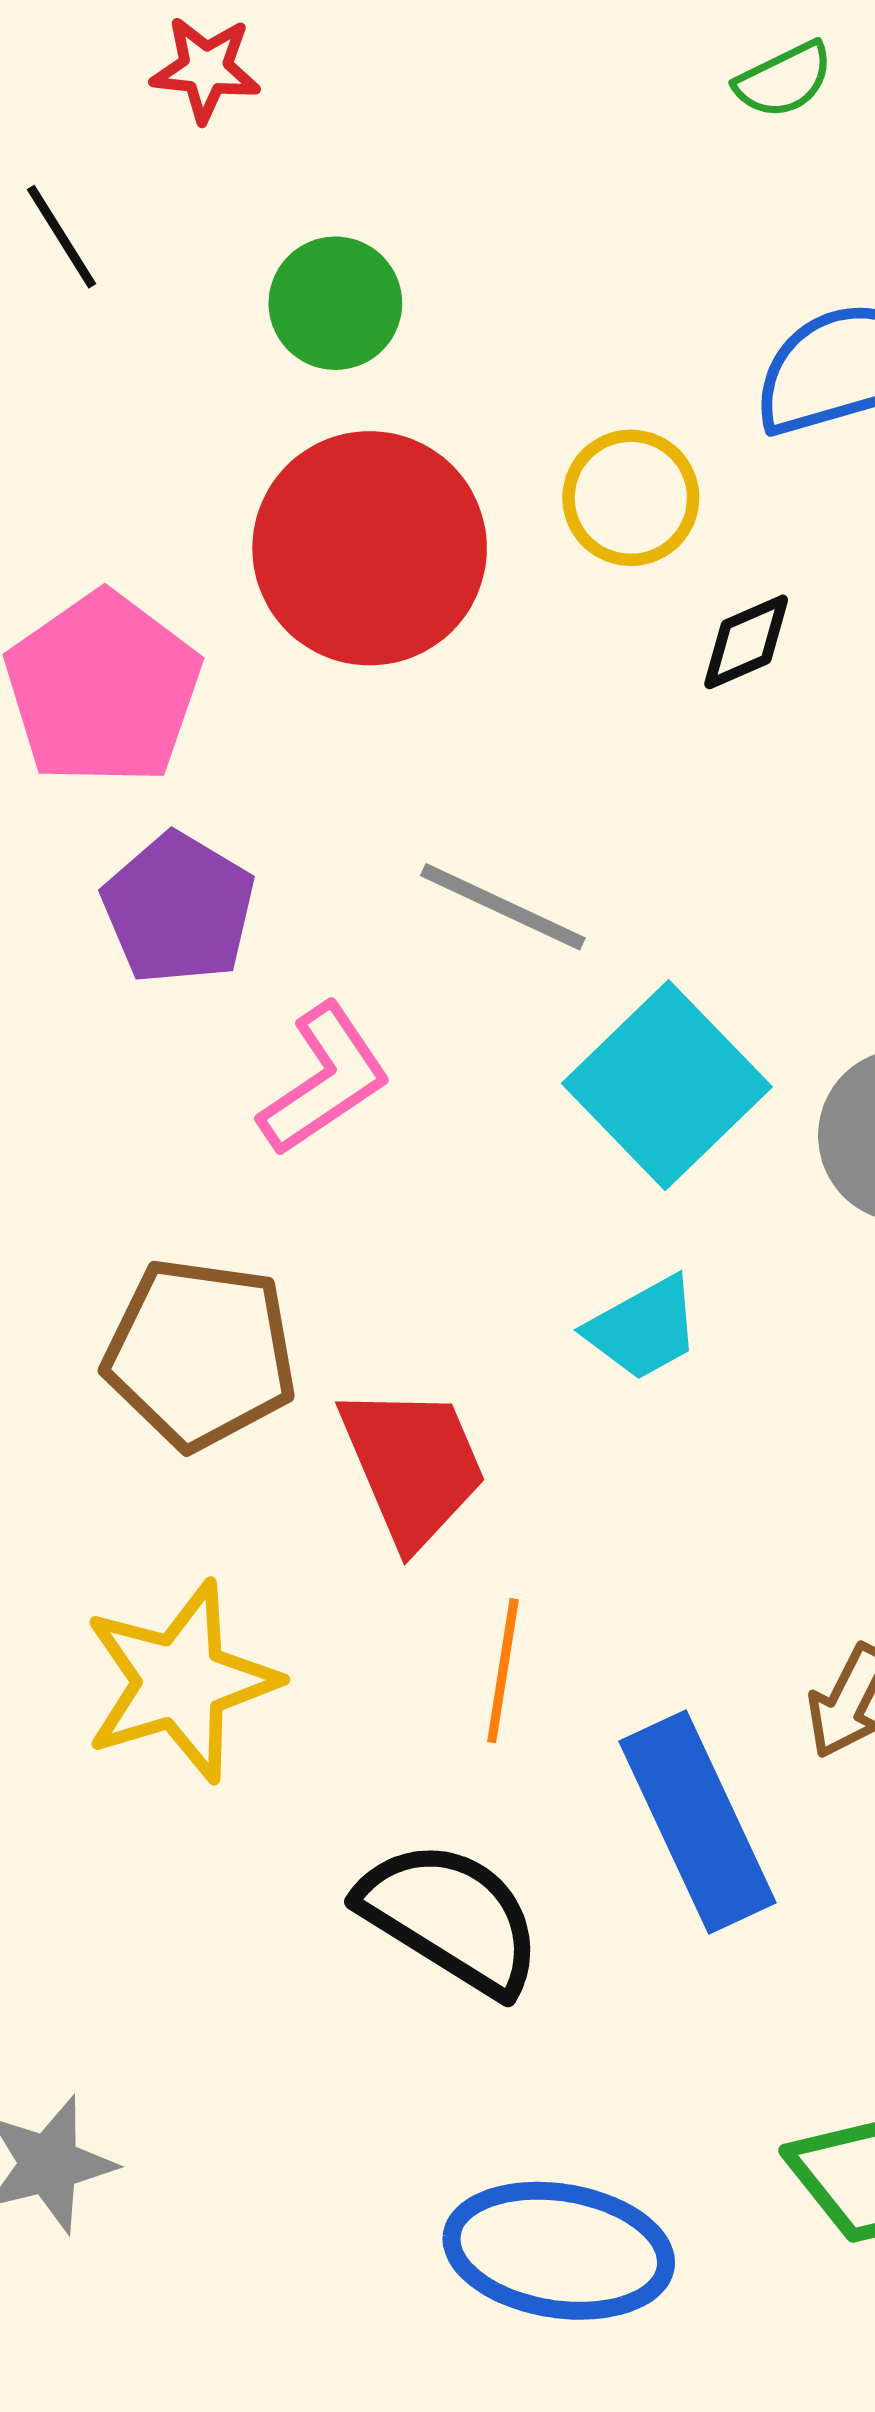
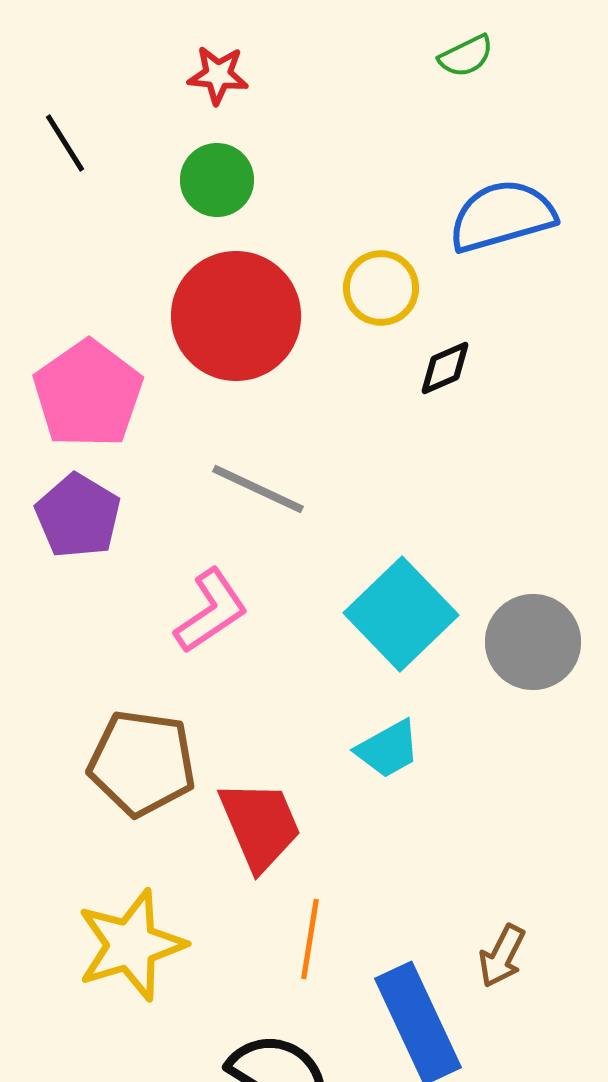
red star: (206, 69) -> (218, 75), moved
gray line: (503, 907) -> (258, 489), moved
purple pentagon: (179, 909) -> (78, 516), moved

